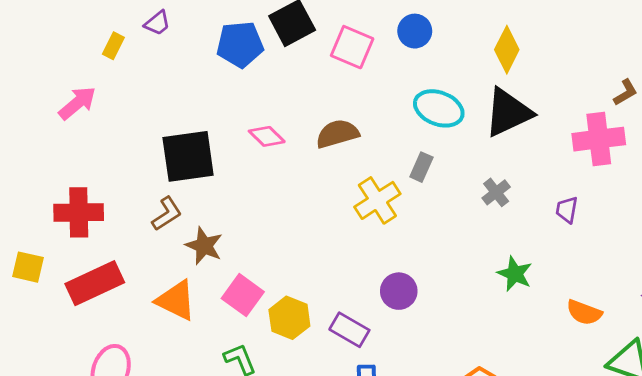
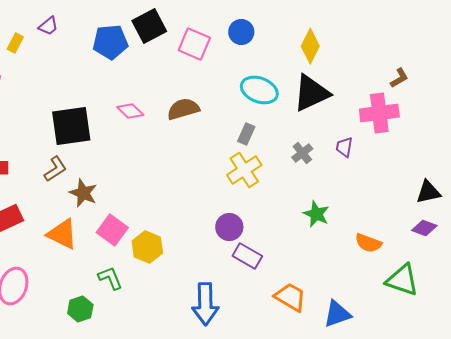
yellow cross: (377, 200) -> (244, 170), moved
purple trapezoid: (567, 210) -> (344, 147), moved
purple rectangle: (349, 330) -> (247, 256), moved

